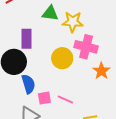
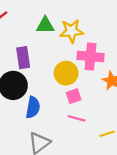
blue semicircle: (28, 84) -> (33, 107), turned 36
pink square: (44, 98) -> (74, 96), moved

